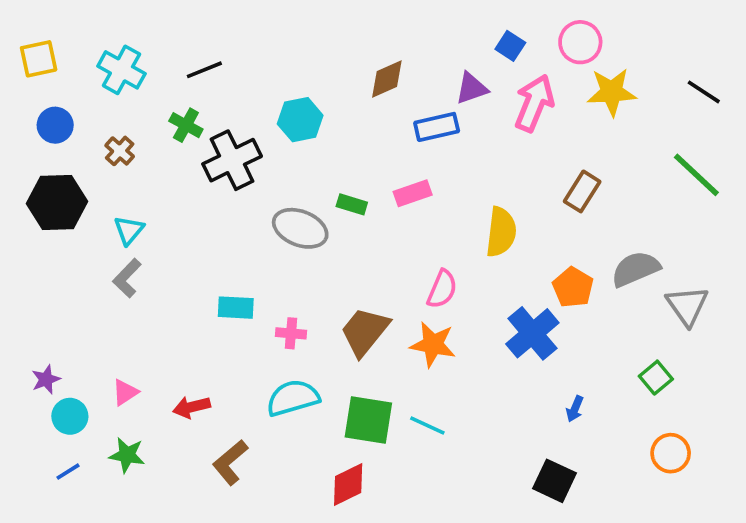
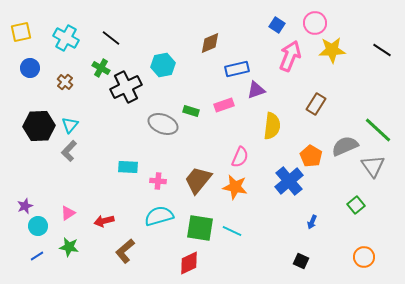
black line: (204, 70) -> (111, 38), turned 60
purple triangle: (472, 88) -> (256, 90), moved
green line: (696, 175) -> (378, 130), moved
black hexagon: (57, 203) -> (39, 126), moved
orange circle: (671, 453) -> (364, 257), moved
black square: (555, 481) -> (301, 261), size x0.7

